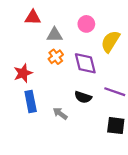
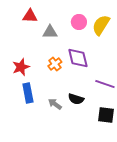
yellow semicircle: (110, 41) -> (101, 25), moved
orange cross: (56, 57) -> (55, 64), moved
black semicircle: (83, 97) -> (76, 99), moved

